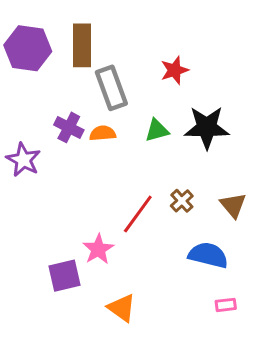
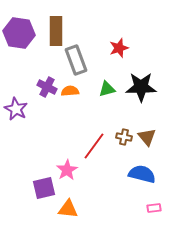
brown cross: (182, 201) -> (124, 137), turned -35
brown triangle: (233, 205) -> (147, 137), moved
orange triangle: (122, 308) -> (68, 209), moved, turned -30

